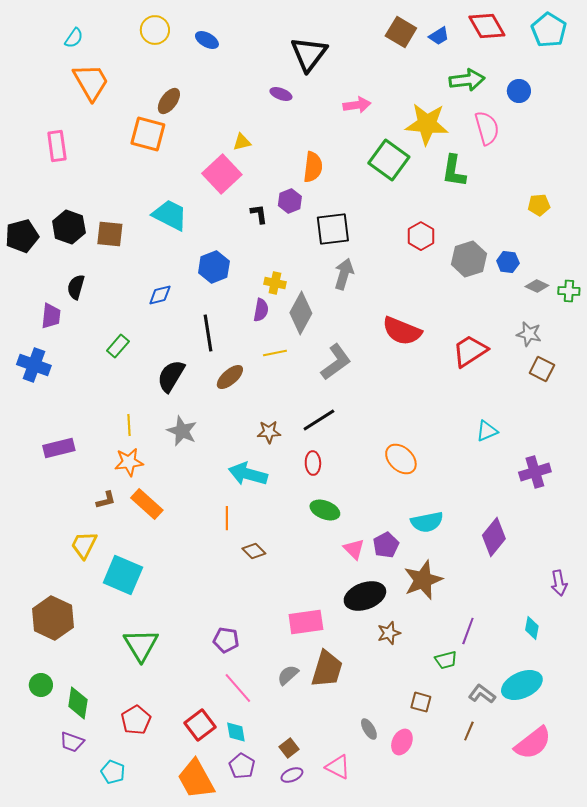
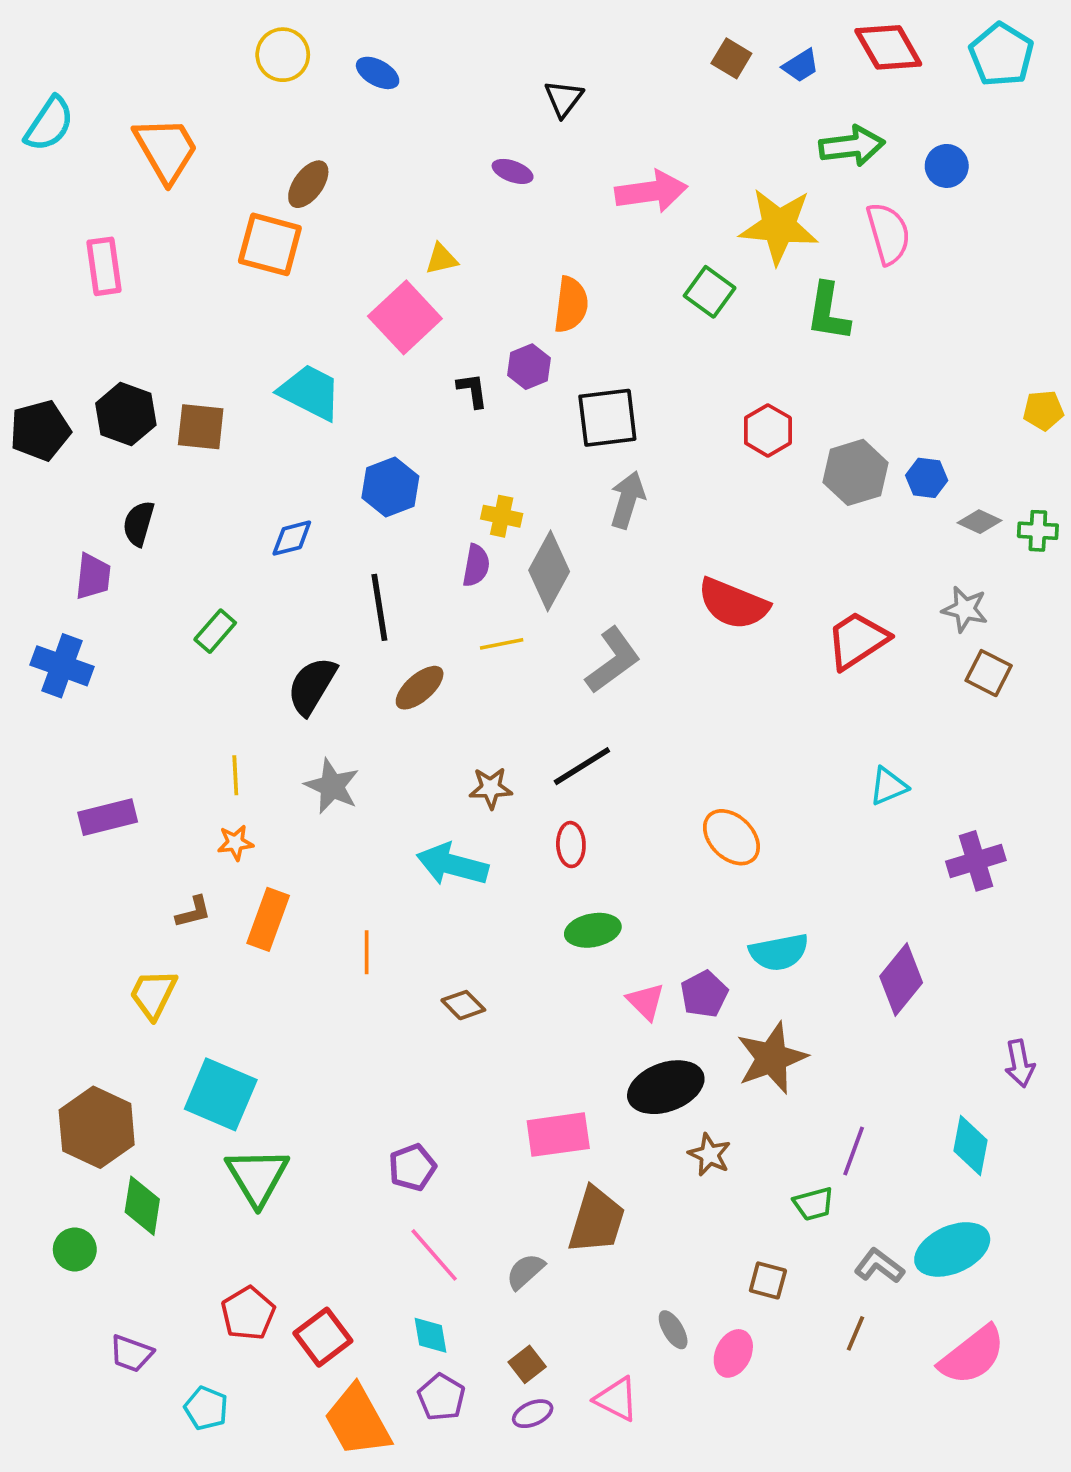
brown square: (401, 32) -> (731, 58), size x0.7
cyan semicircle: (74, 38) -> (49, 124), moved, size x1.5
black triangle: (309, 54) -> (564, 98), size x0.6
pink arrow: (357, 105) -> (651, 192), size x1.4
green square: (389, 160) -> (710, 292), size x0.7
yellow pentagon: (539, 205) -> (1043, 410), moved
orange star: (129, 462) -> (235, 843), size x0.7
orange rectangle: (147, 504) -> (268, 919), turned 68
green ellipse: (325, 510) -> (593, 930), turned -32
orange line: (227, 518) -> (367, 952), moved
cyan square: (123, 575) -> (221, 1094), moved
cyan diamond: (532, 628) -> (970, 1146), size x1.4
brown star: (389, 633) -> (710, 1155), turned -30
purple pentagon: (226, 640) -> (412, 1167), turned -30
gray semicircle: (288, 675) -> (525, 1271), moved
green diamond: (78, 703) -> (142, 1206), moved
red square: (200, 725) -> (323, 1337), moved

